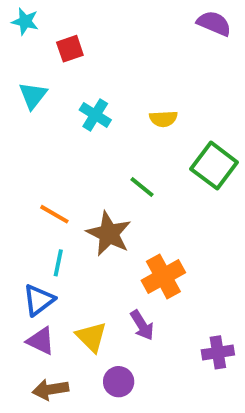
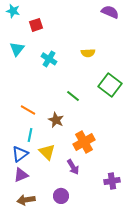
yellow semicircle: (163, 119) -> (88, 53), moved
brown star: (109, 234) -> (56, 120), size x0.7
yellow triangle: (91, 337) -> (47, 152), moved
purple triangle: (41, 341) -> (21, 175), turned -49

